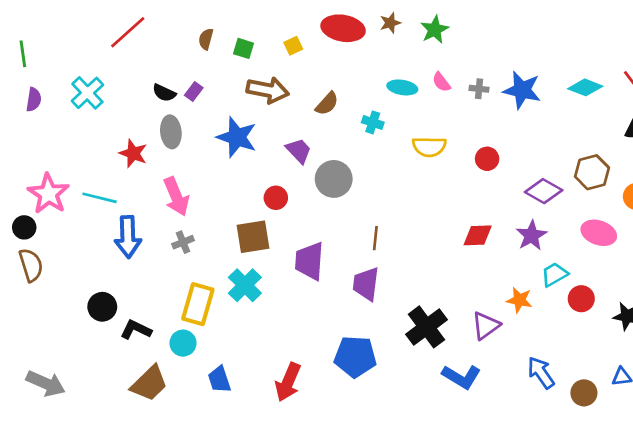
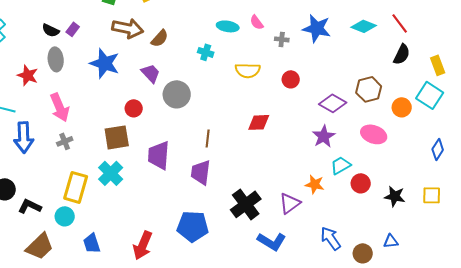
gray cross: (479, 89) -> (282, 39), moved
brown semicircle: (327, 104) -> (160, 38), moved
red diamond: (478, 235) -> (259, 122), moved

